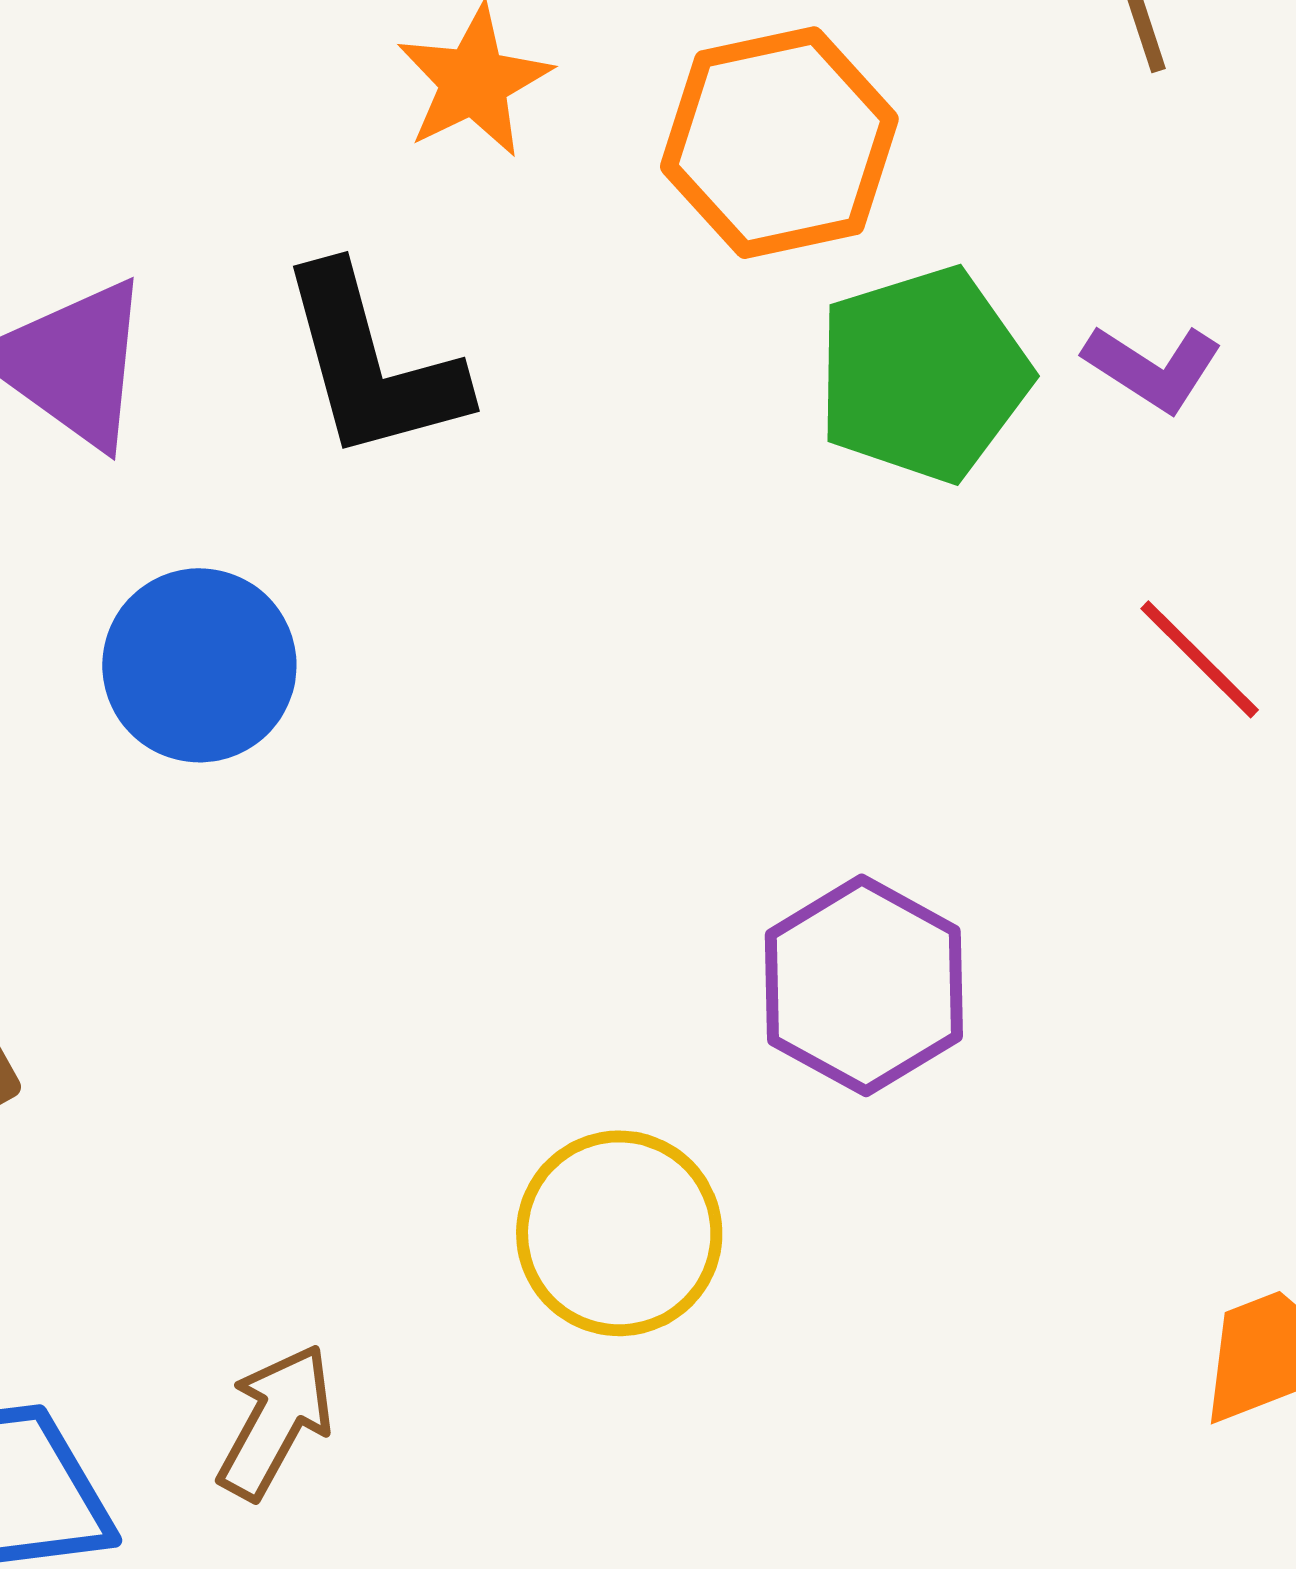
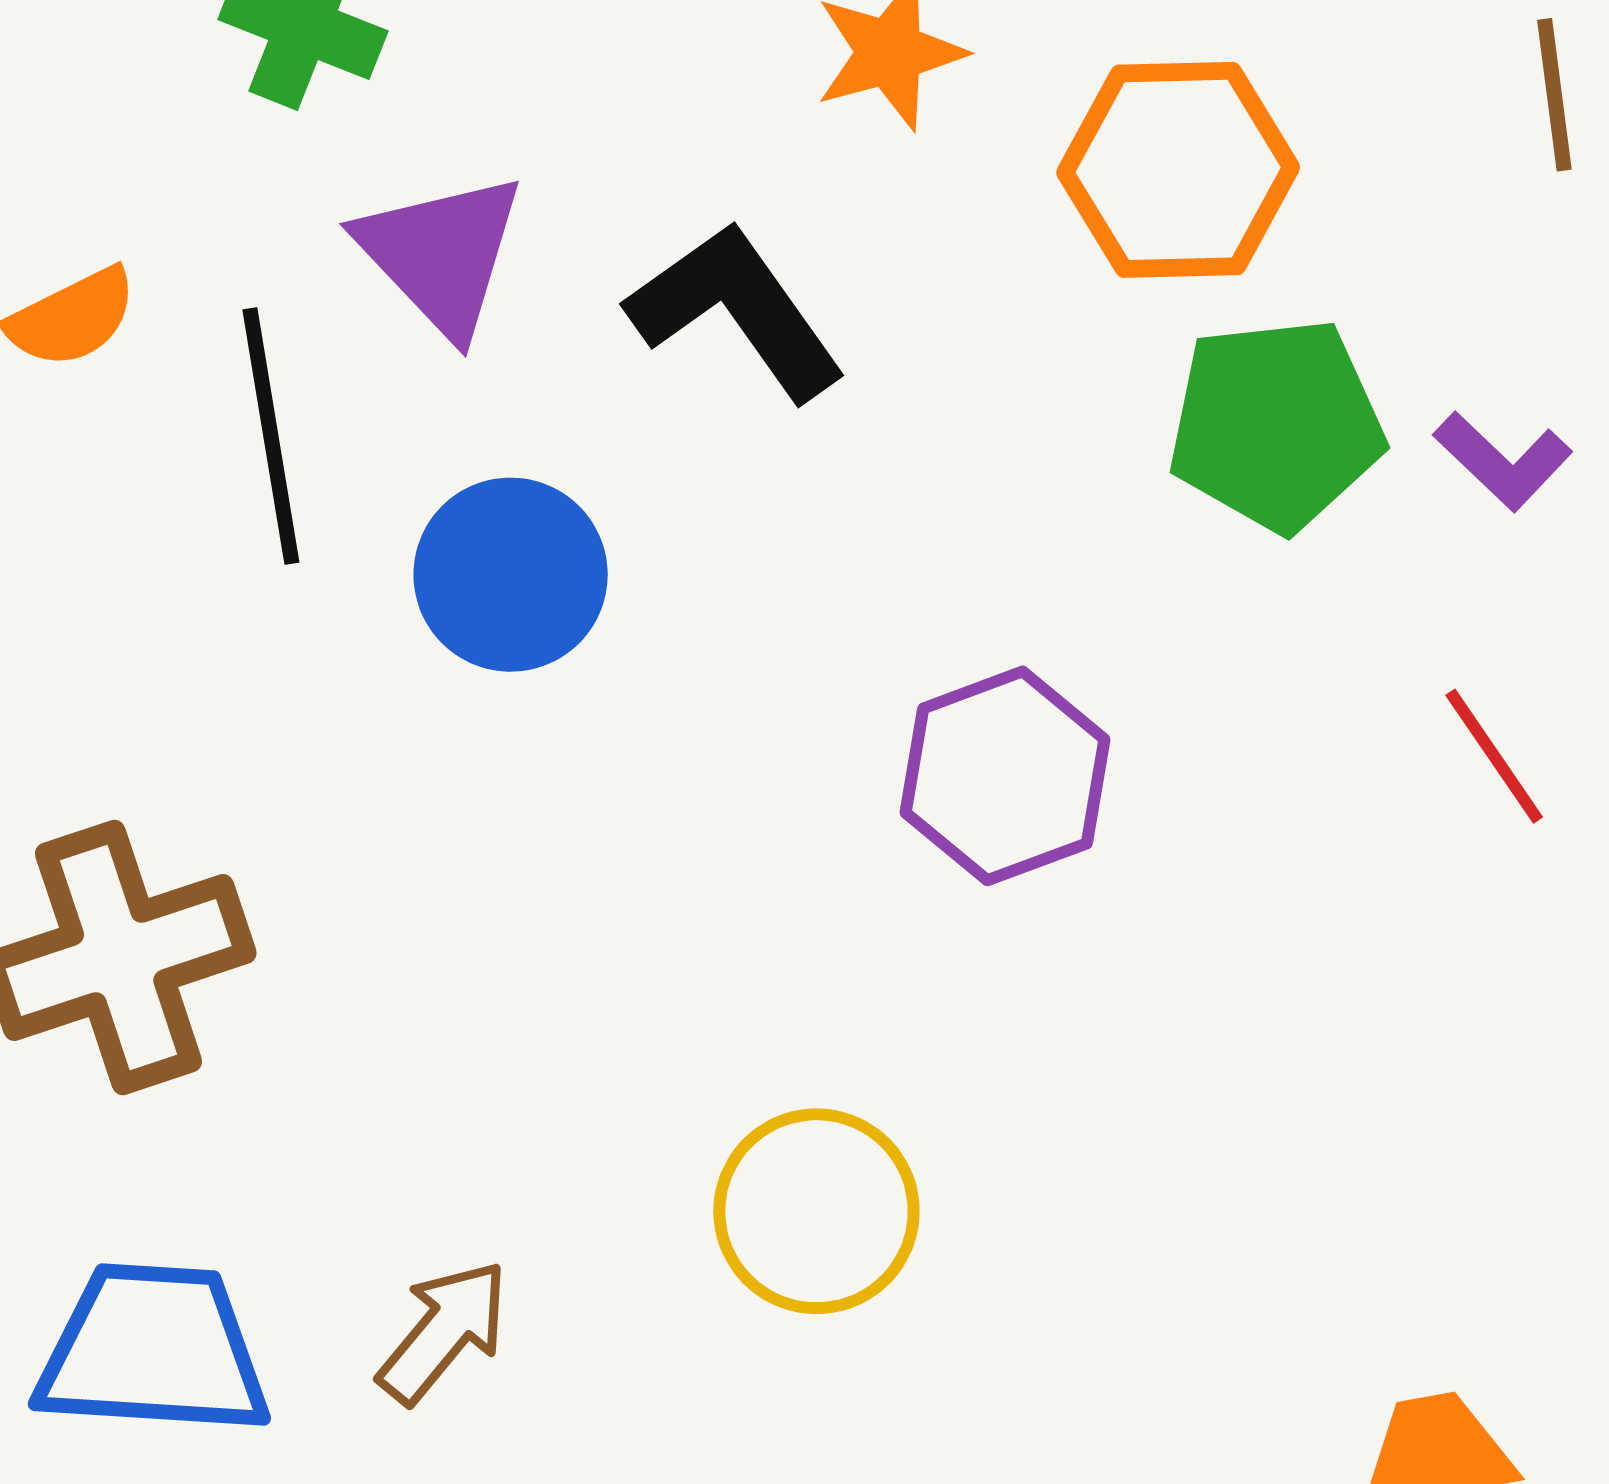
black L-shape: (372, 364) -> (736, 311), turned 149
purple hexagon: (864, 985) -> (1005, 776), moved

